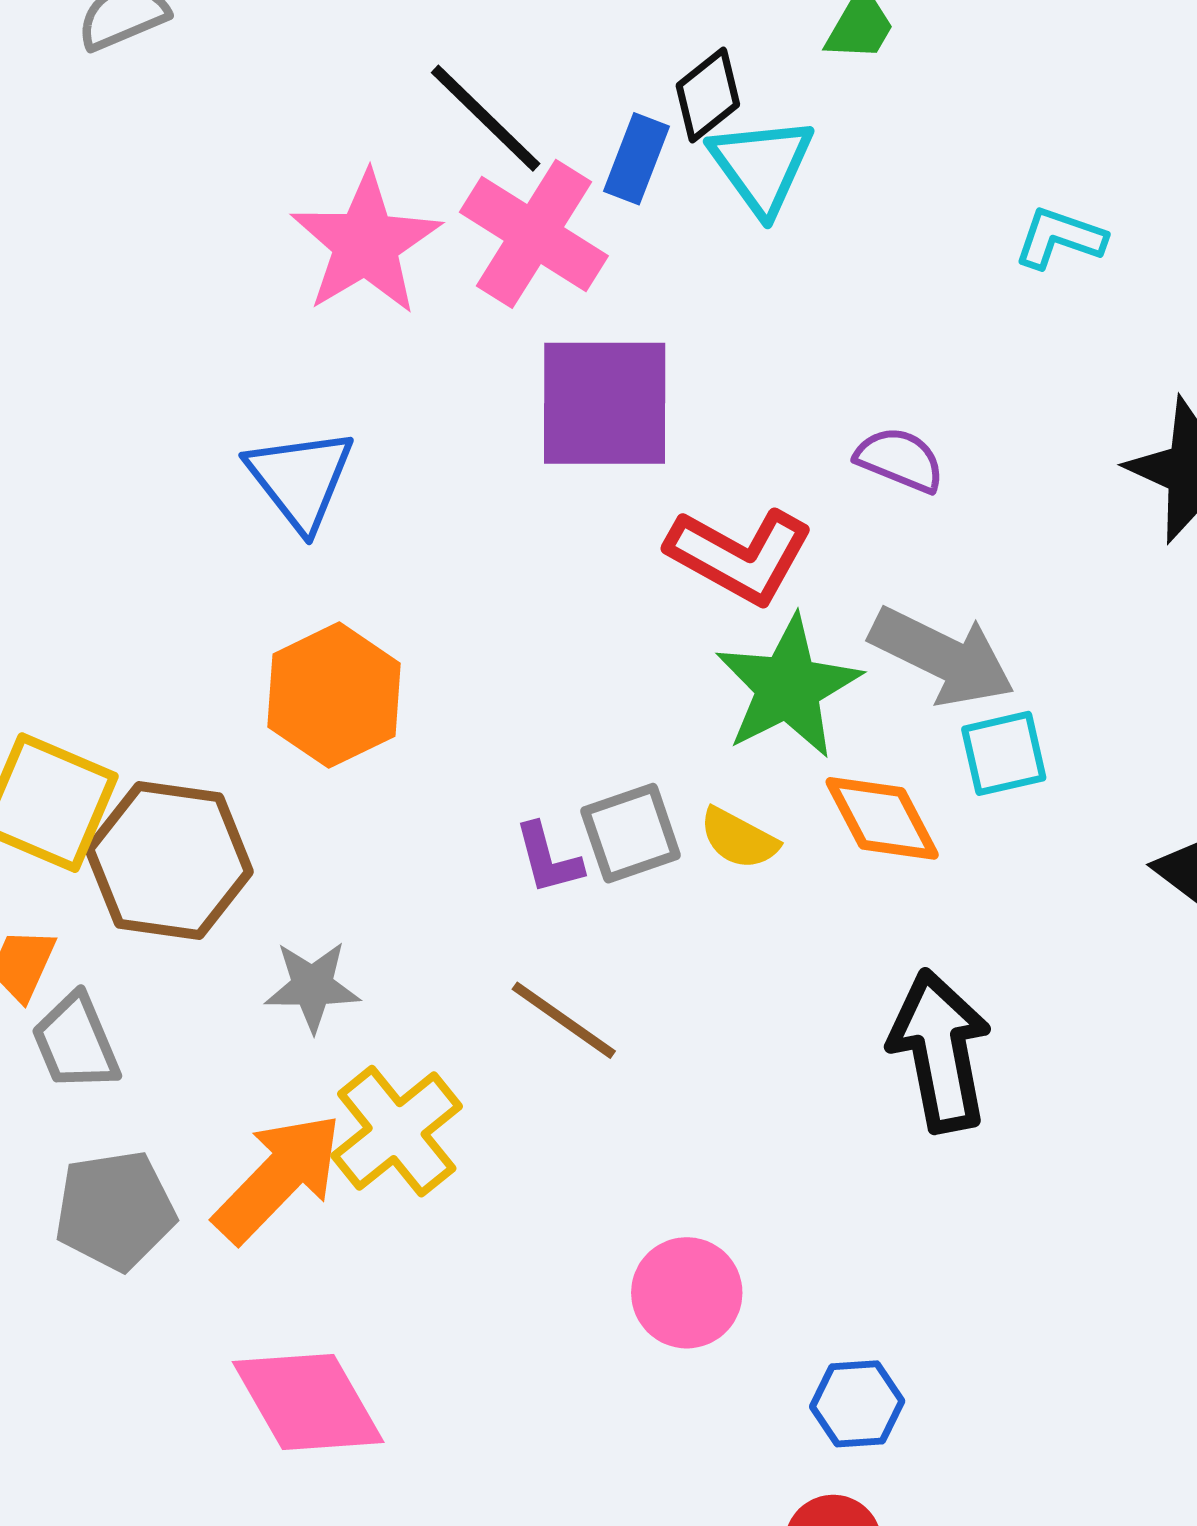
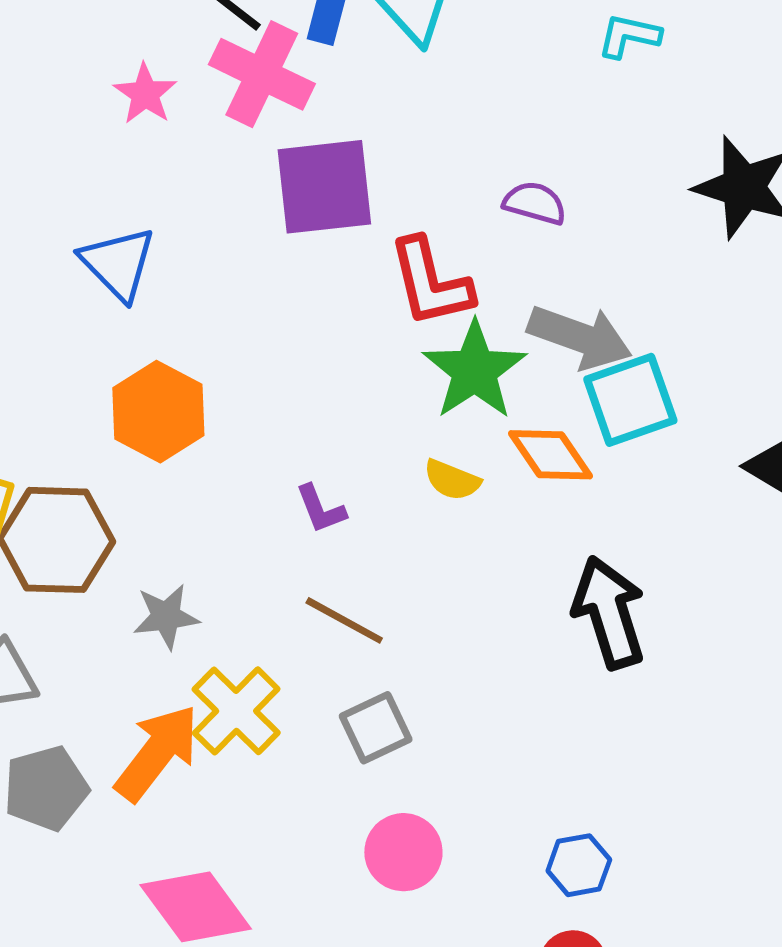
pink star: (366, 243) -> (145, 94), size x0.6
red L-shape: (740, 555) -> (431, 282), turned 54
cyan square: (1004, 753) -> (630, 400), size x1.5
gray square: (631, 833) -> (376, 728), moved
pink circle: (687, 1293) -> (403, 852), moved

